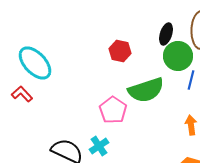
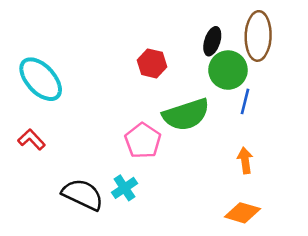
red L-shape: (22, 94) -> (31, 139), moved

